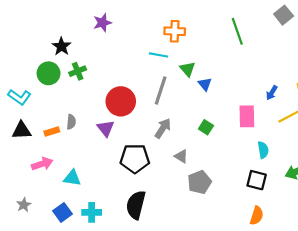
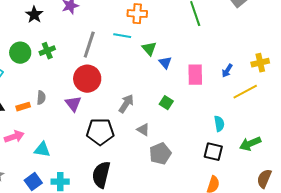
black star: (61, 46) -> (34, 15), moved
gray line: (161, 91) -> (89, 45), moved
pink rectangle: (247, 116) -> (195, 75), moved

